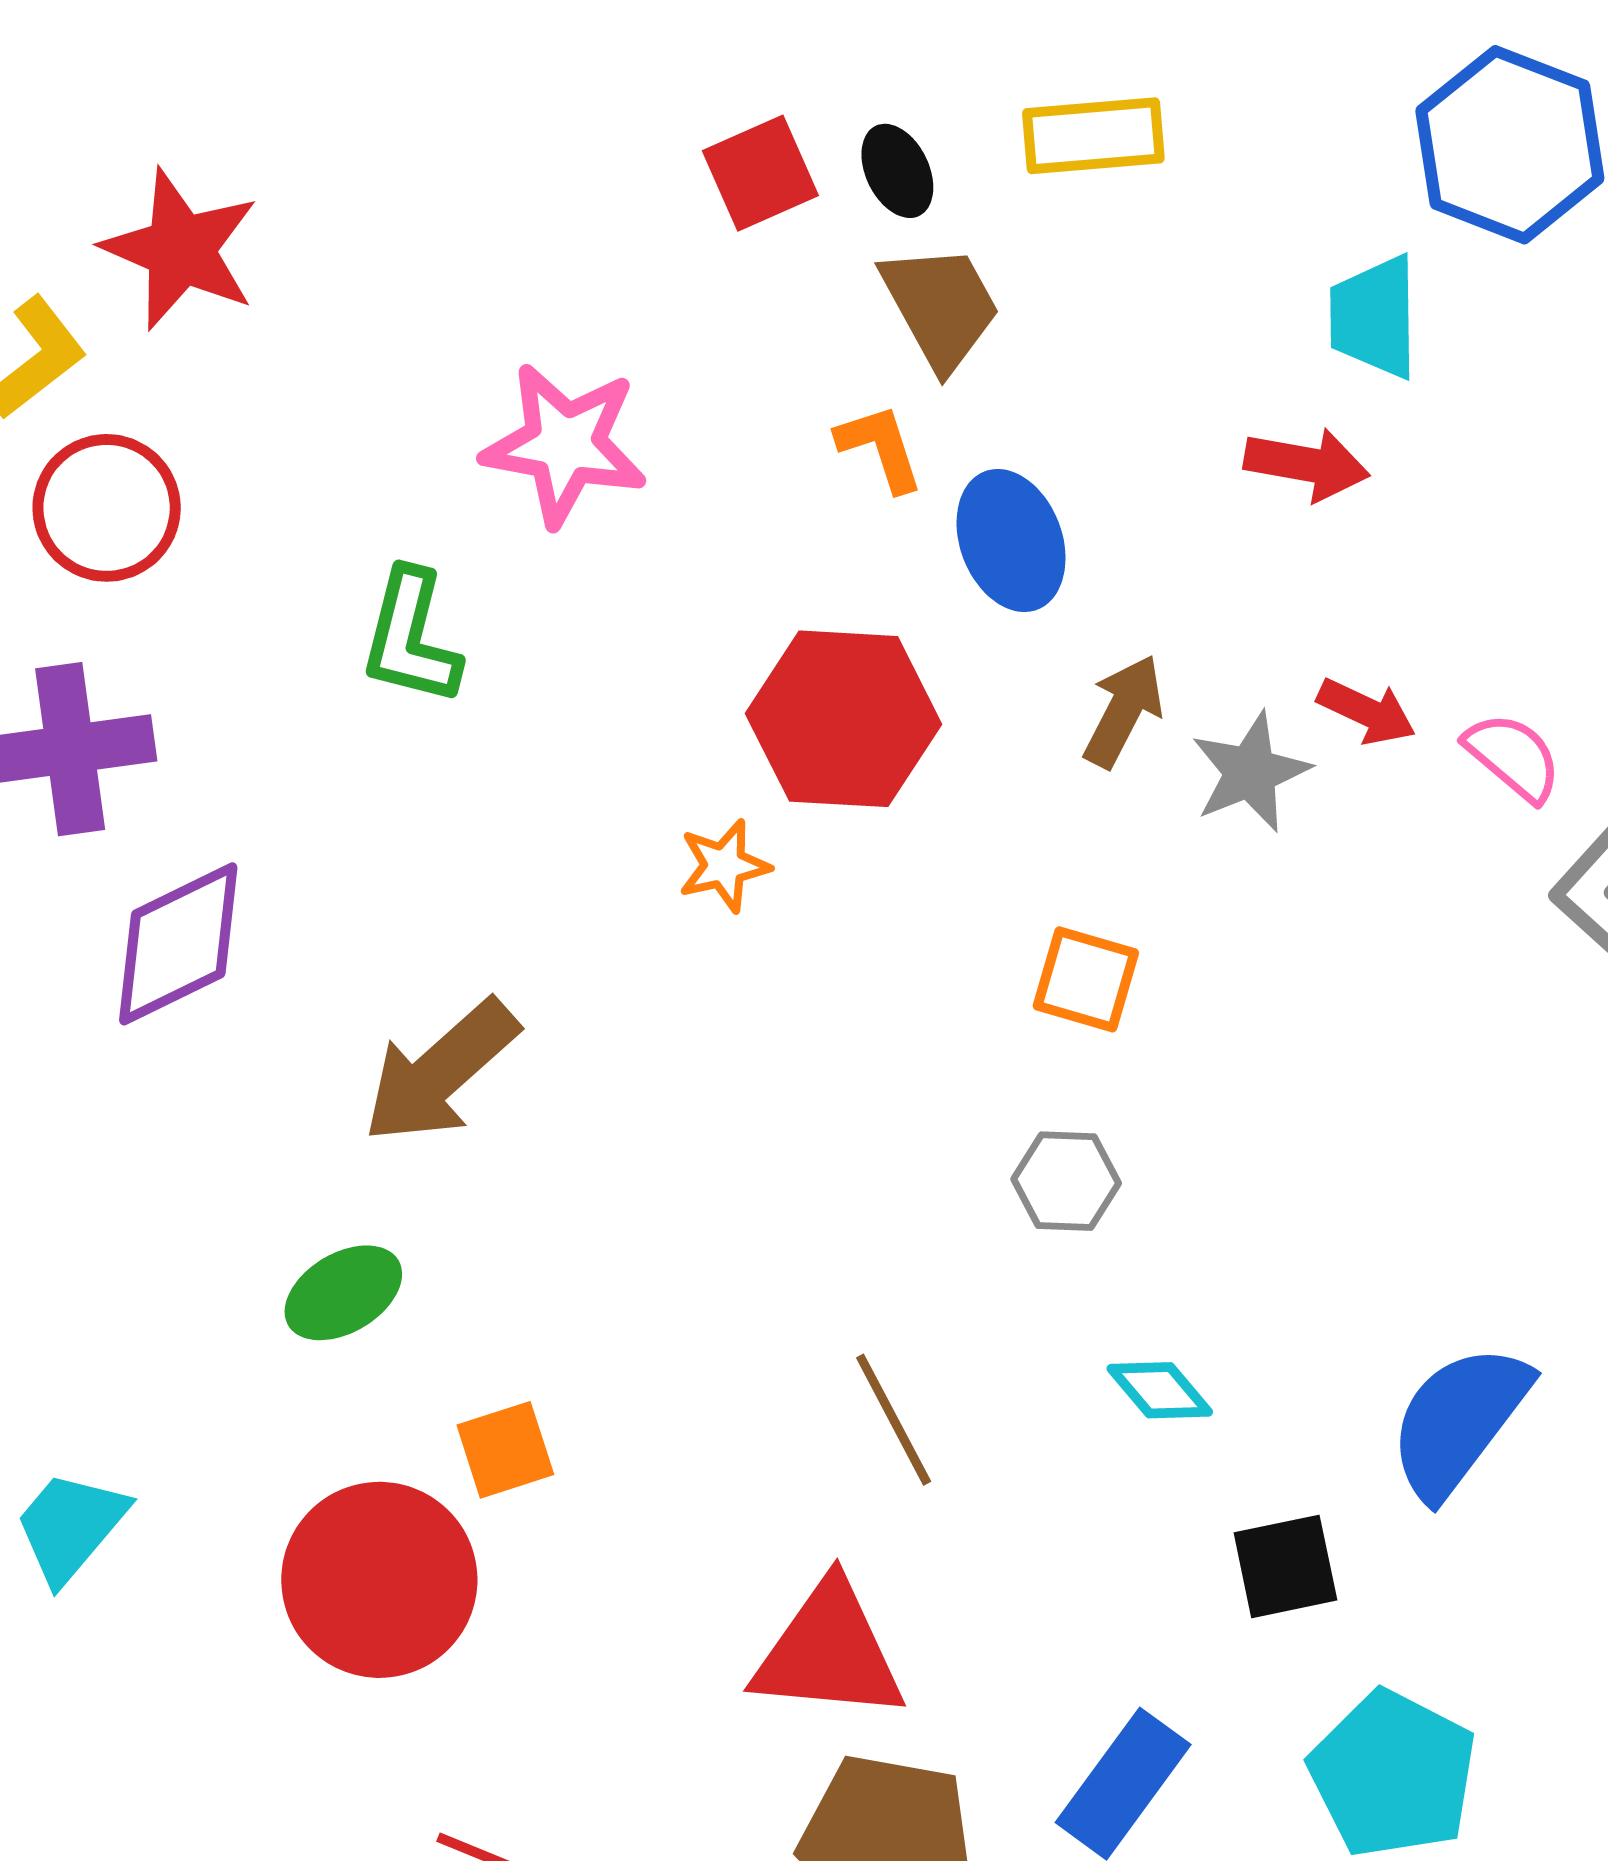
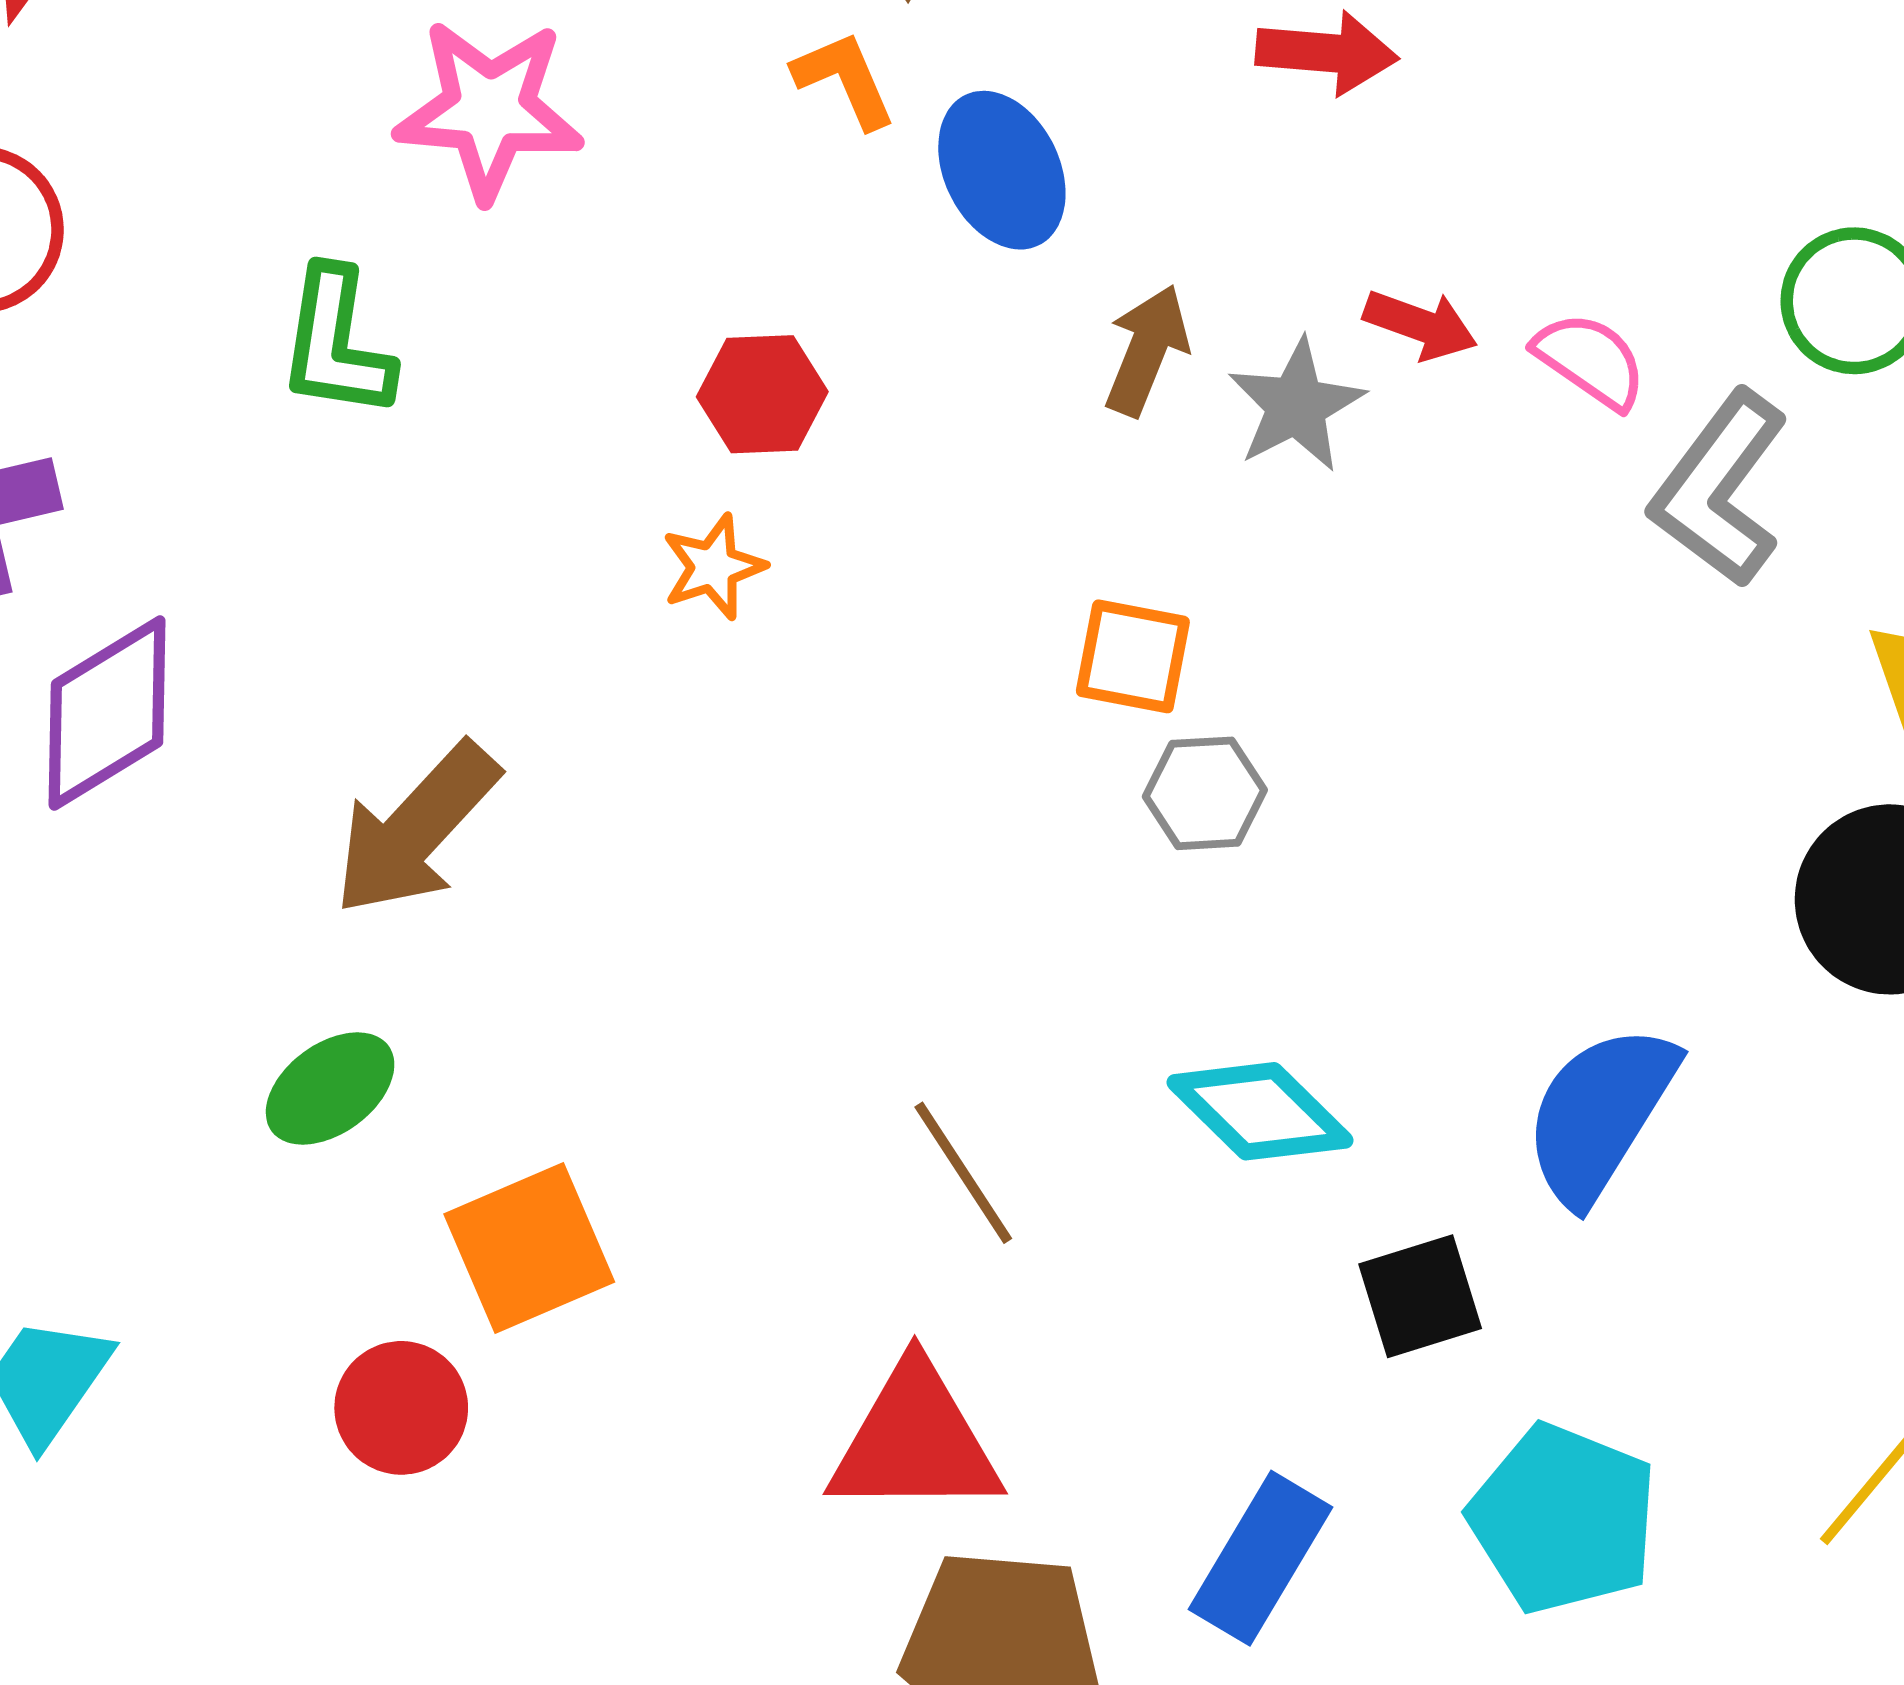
red hexagon: (844, 719) -> (762, 394), moved, size x0.6
gray hexagon: (1066, 1181) -> (1205, 793), moved
cyan diamond: (1160, 1390) -> (1260, 1111), size x1.5
orange square: (505, 1450) -> (529, 1248), size x1.5
red circle: (379, 1580) -> (401, 1408), size x0.6

